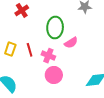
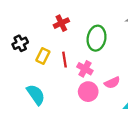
red cross: (22, 10) -> (61, 23), moved
pink semicircle: (71, 43) -> (112, 83), moved

